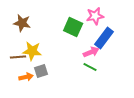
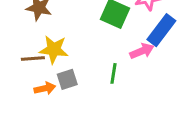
green line: (90, 67) -> (114, 73), moved, turned 72

